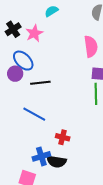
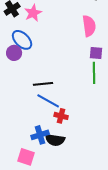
black line: (40, 83) -> (43, 84), moved
blue line: (34, 114) -> (48, 101), moved

